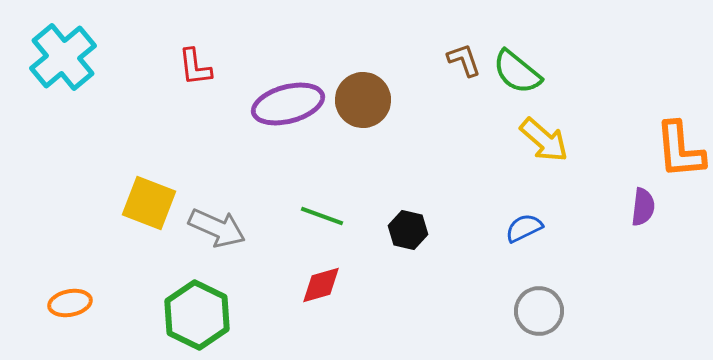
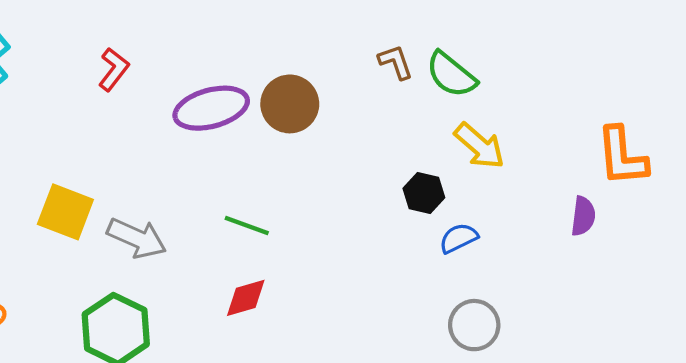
red L-shape: (195, 67) -> (114, 69), turned -135
black hexagon: (408, 230) -> (424, 193), moved

